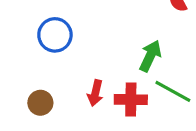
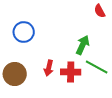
brown circle: (40, 103) -> (15, 74), size x1.5

